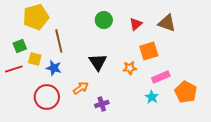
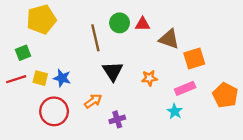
brown triangle: (167, 23) -> (169, 39), moved
red triangle: (136, 24) -> (143, 24), moved, turned 40
brown line: (59, 41) -> (95, 38), moved
orange square: (149, 51) -> (194, 59), moved
yellow square: (35, 59) -> (40, 78), moved
orange pentagon: (186, 92) -> (225, 95), moved

